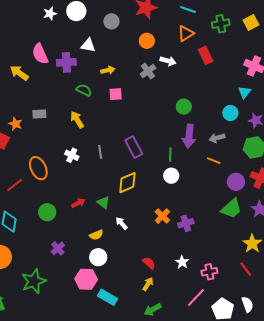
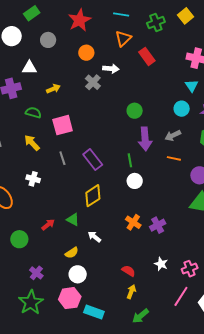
pink square: (116, 94) -> (63, 125), moved, size x1.5
gray line: (100, 152) -> (62, 158), moved
green star: (34, 281) -> (31, 302), moved

